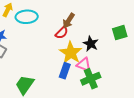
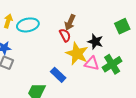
red semicircle: (62, 33) -> (65, 35), turned -64
blue rectangle: (65, 71) -> (58, 75), moved, turned -56
green cross: (91, 79) -> (112, 64), moved

